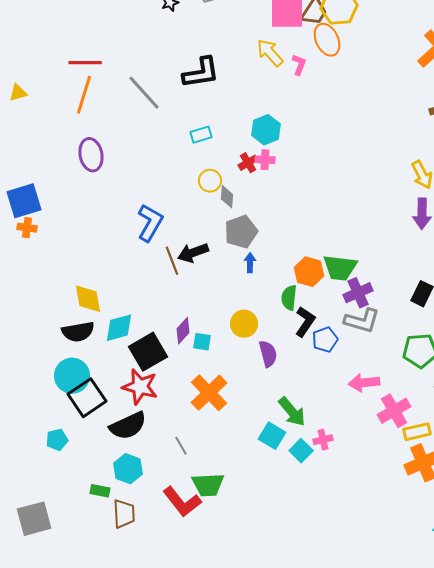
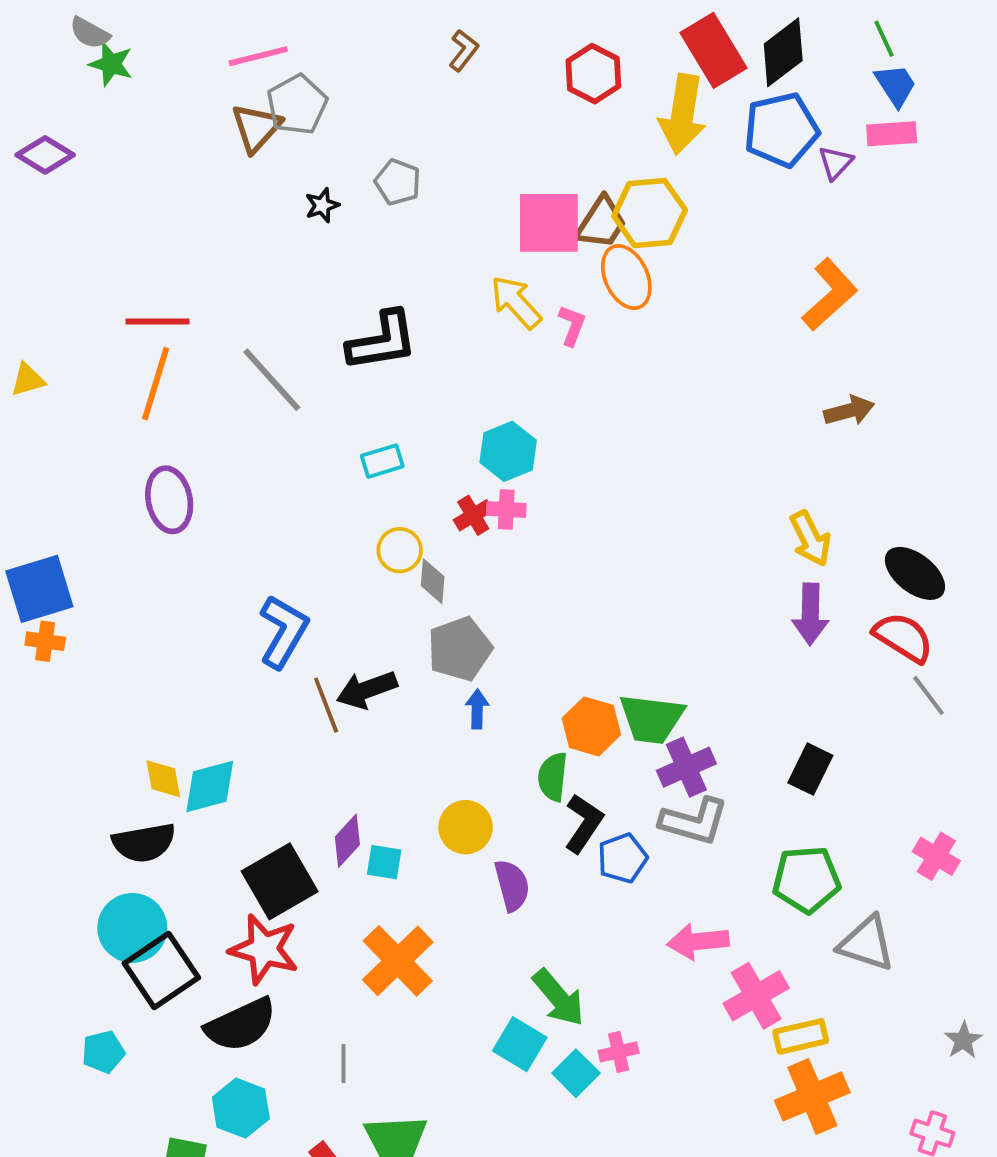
yellow diamond: (88, 299) -> (163, 779), size x0.7
cyan diamond: (119, 328) -> (210, 786), moved
gray line: (181, 446) -> (343, 1064), turned 30

